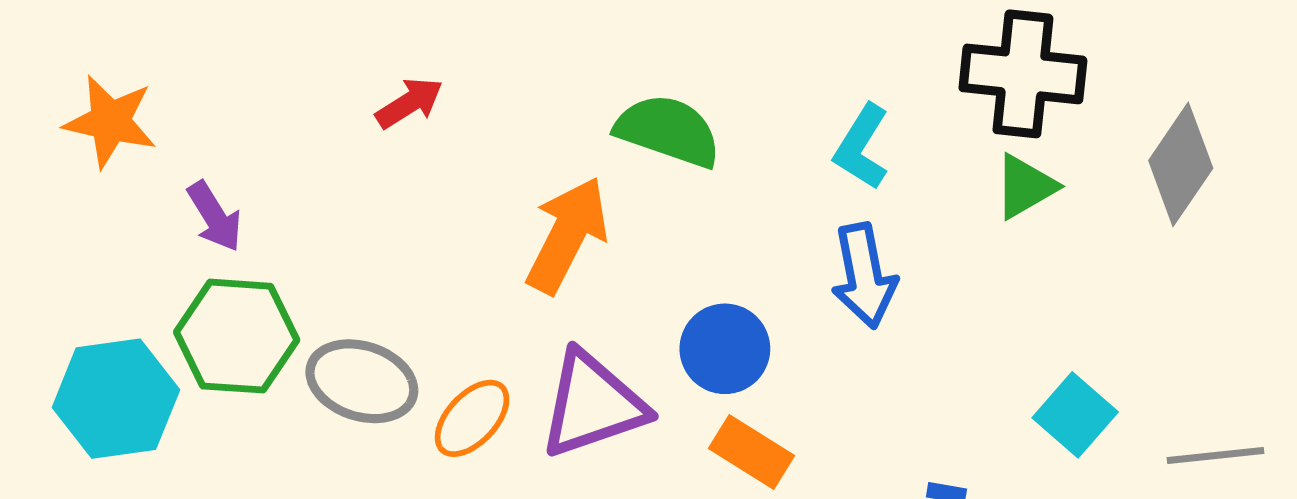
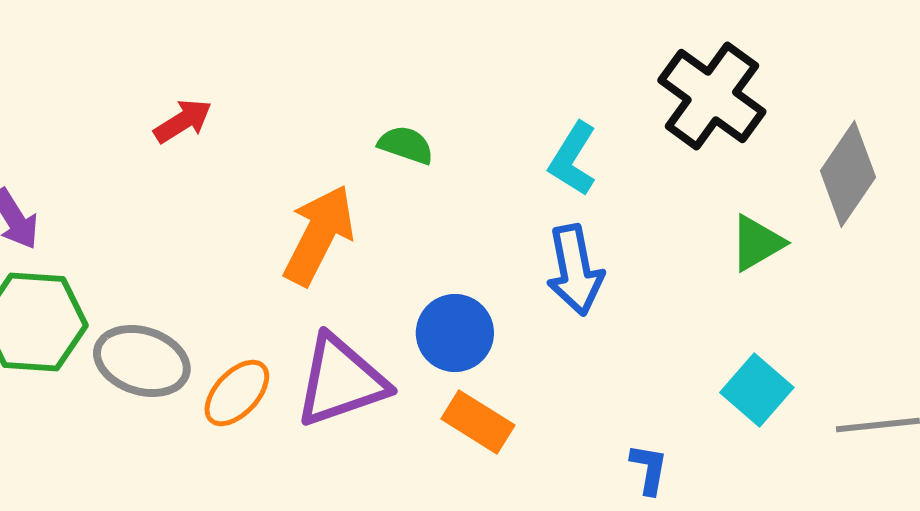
black cross: (1023, 74) -> (712, 96), turned 30
green semicircle: (668, 131) -> (406, 145), size x0.6
green triangle: (1025, 186) -> (757, 243), moved

